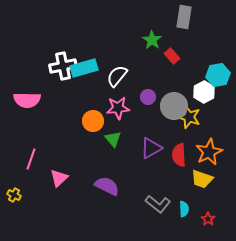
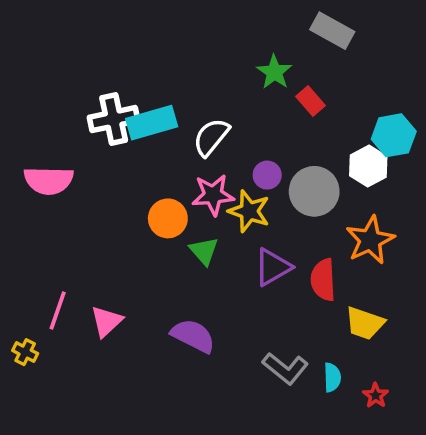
gray rectangle: (184, 17) -> (332, 31), turned -70
yellow star: (189, 117) -> (249, 211), moved
orange star: (209, 152) -> (370, 240), moved
pink line: (31, 159) -> (58, 311), moved

